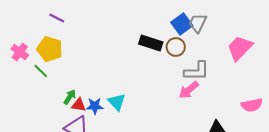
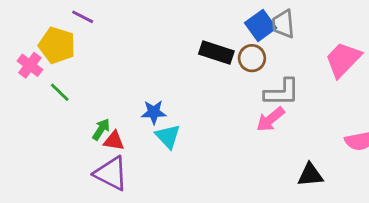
gray trapezoid: (198, 23) -> (283, 24), turned -30
yellow pentagon: (50, 49) -> (57, 45), moved
blue star: (95, 106) -> (154, 112), moved

